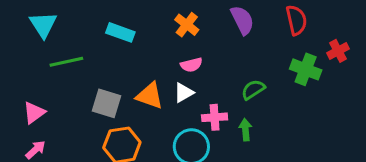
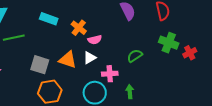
orange cross: (187, 25) -> (79, 28), moved
red cross: (338, 51) -> (190, 53), moved
green arrow: (245, 130) -> (130, 92), moved

